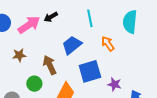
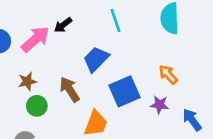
orange arrow: (108, 44) -> (168, 75), moved
green circle: (34, 84) -> (37, 106), moved

